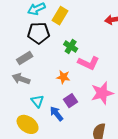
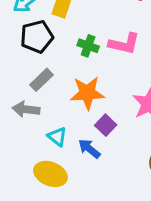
gray rectangle: (25, 58) -> (41, 80), moved
pink L-shape: (88, 63) -> (124, 44), moved
orange star: (63, 77) -> (87, 93), size x1.6

